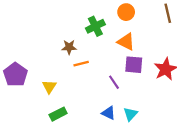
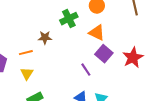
orange line: (81, 64) -> (26, 53), moved
purple square: (134, 65) -> (104, 54), turned 36

